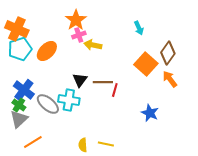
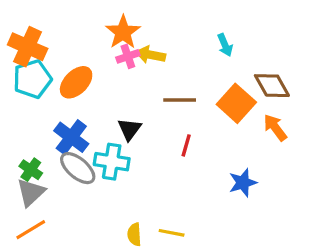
yellow arrow: (93, 45) -> (151, 55), moved
brown diamond: (168, 53) -> (272, 86), turned -65
brown line: (103, 82) -> (180, 100), moved
blue cross: (24, 90) -> (71, 137), moved
blue star: (150, 113) -> (243, 183), turned 30
orange line: (33, 142) -> (31, 230), moved

